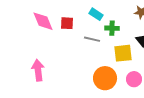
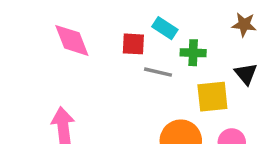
red square: (67, 23) -> (133, 44), moved

